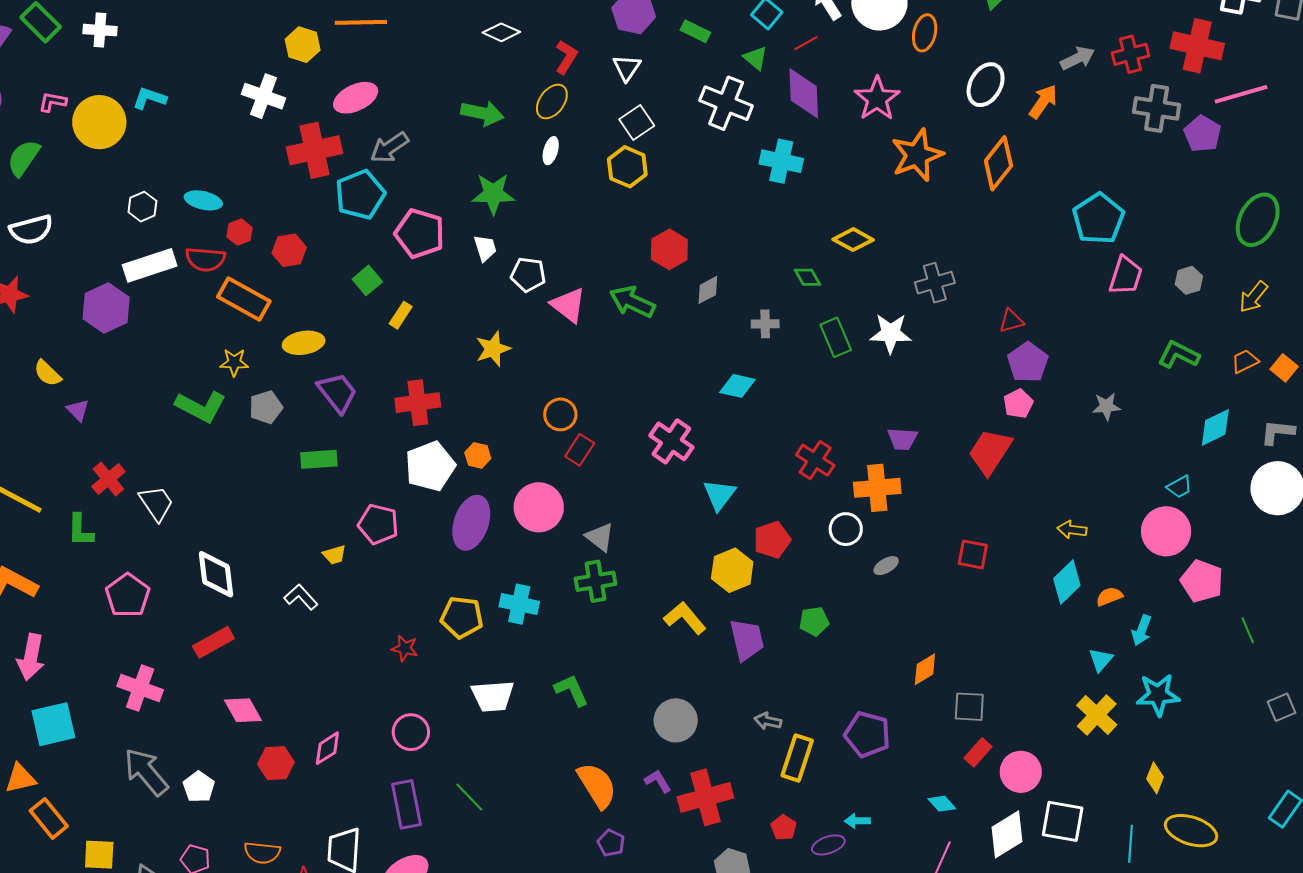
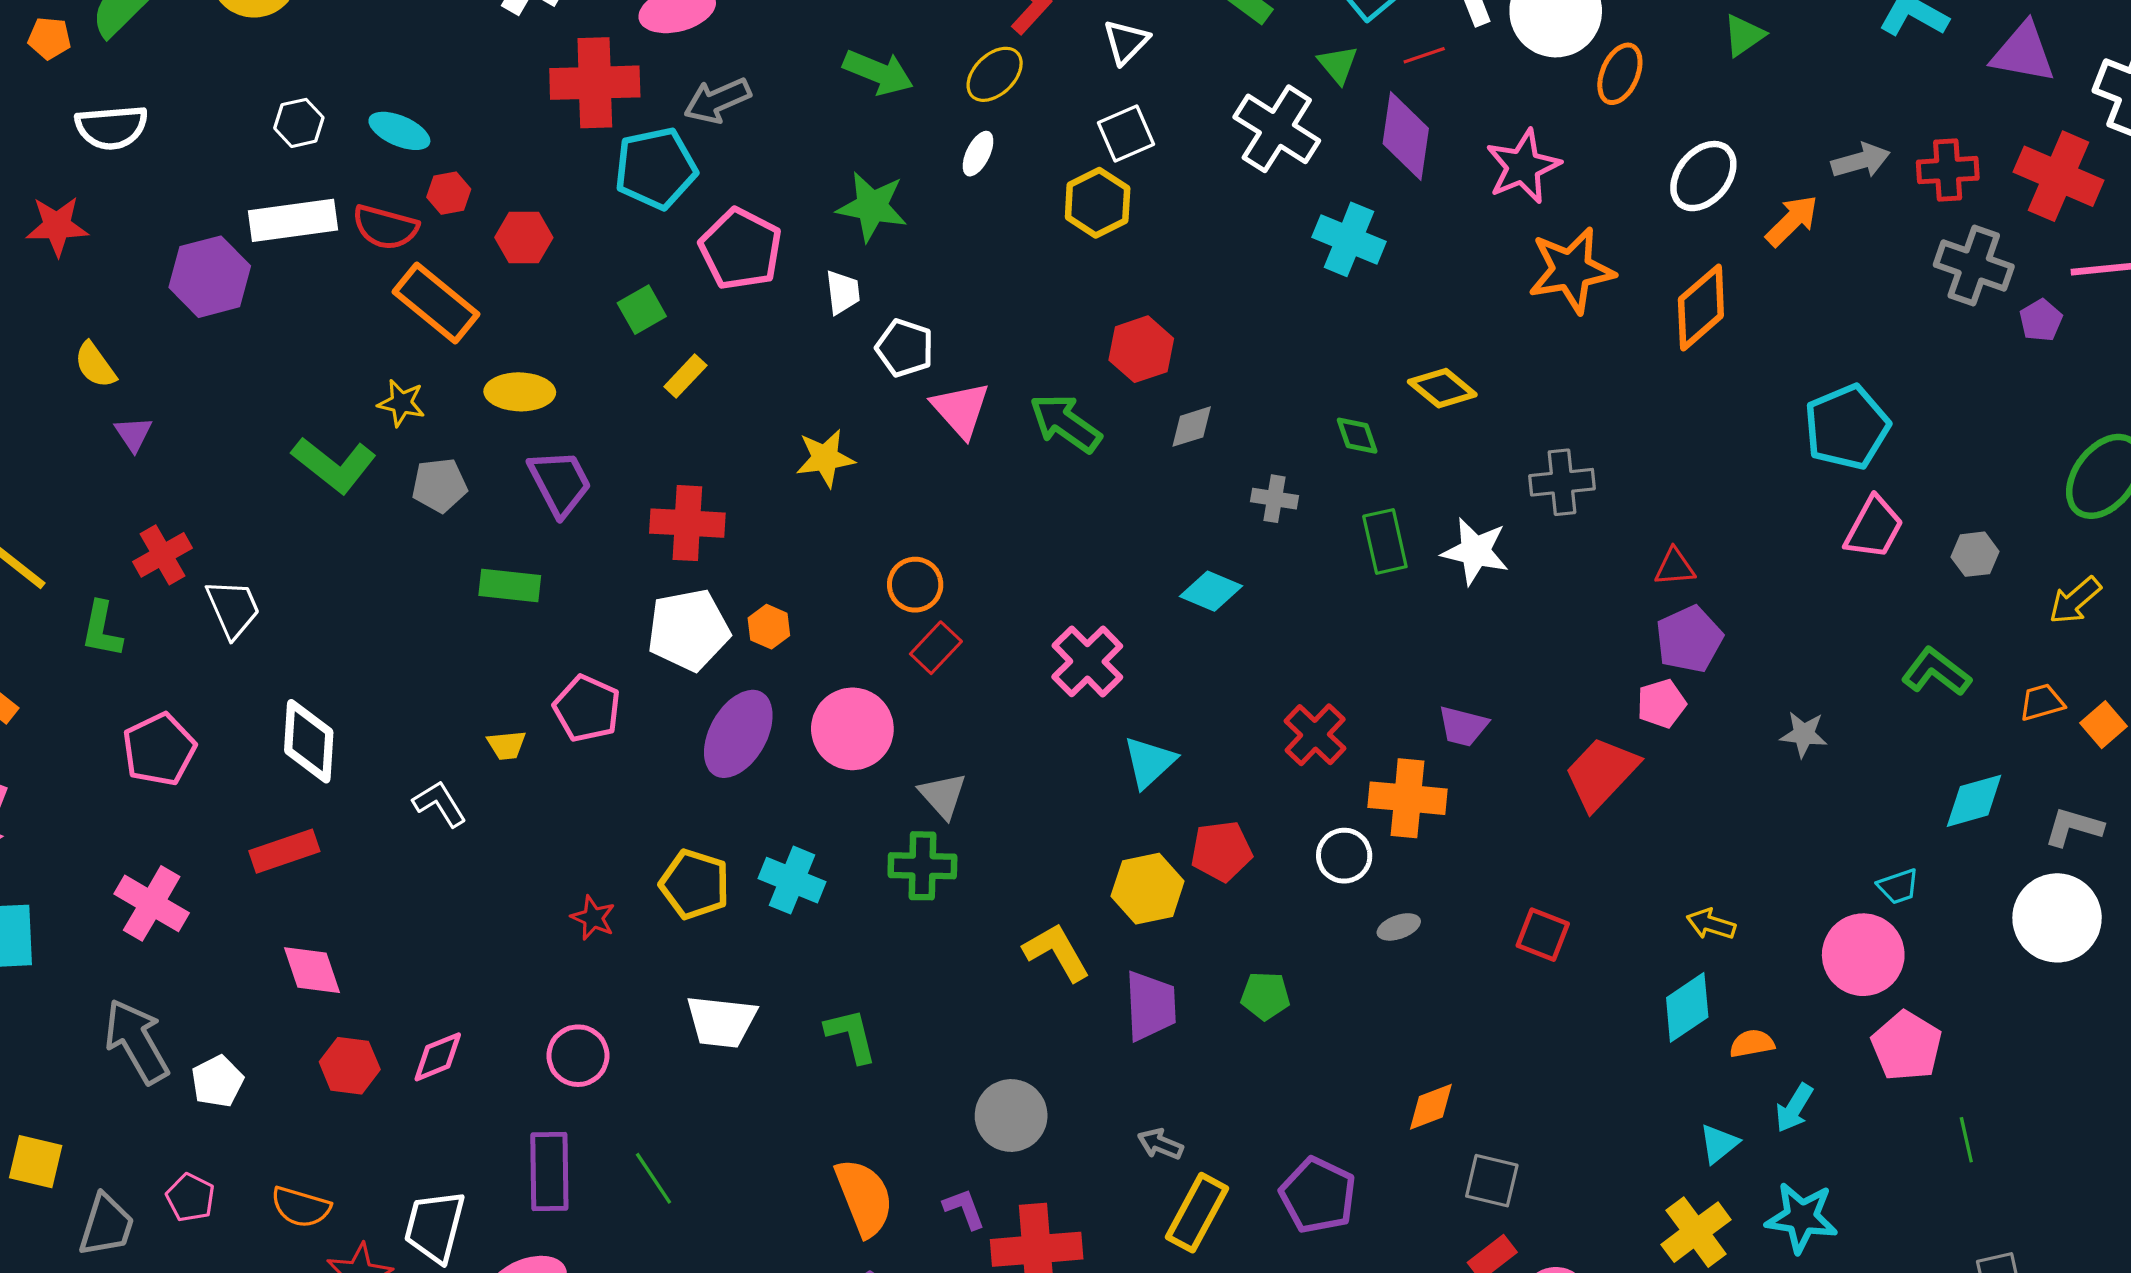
purple pentagon: (1202, 134) -> (2041, 320), size x0.7

